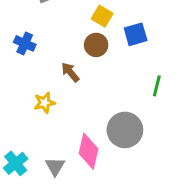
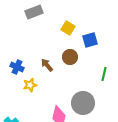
blue cross: (25, 43) -> (17, 67), moved
brown circle: (96, 45) -> (70, 57), moved

